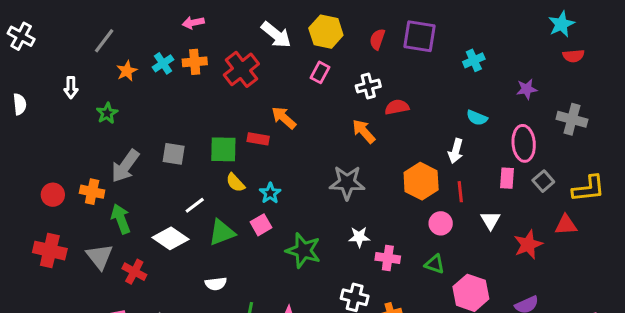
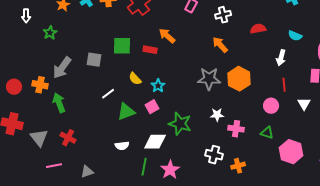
red semicircle: (397, 107) -> (258, 29), moved
green square: (223, 149) -> (122, 46), moved
orange hexagon: (421, 181) -> (239, 79), moved
white diamond: (171, 238) -> (155, 142), moved, turned -35
gray triangle: (100, 257) -> (39, 138), moved

